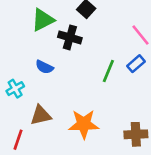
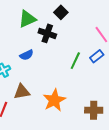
blue semicircle: (44, 67) -> (27, 55), turned -56
orange star: (84, 124) -> (54, 100), turned -30

